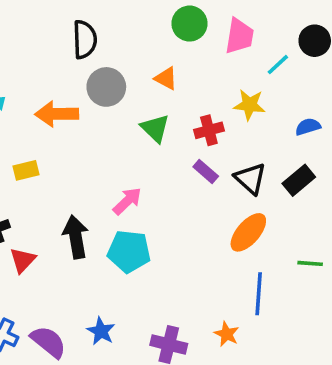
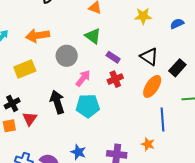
gray circle: (106, 87) -> (67, 56), moved
red cross: (209, 130) -> (115, 79), moved
yellow rectangle: (26, 170) -> (25, 69), size x1.5
purple rectangle: (206, 171) -> (113, 57), moved
black rectangle: (299, 180) -> (177, 68), moved

